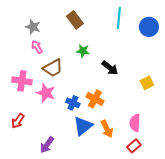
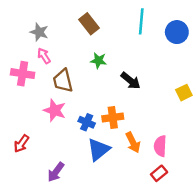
brown trapezoid: (53, 68) -> (63, 81), turned 105
pink cross: (22, 81) -> (23, 74), moved
yellow square: (147, 83) -> (184, 93), moved
orange cross: (95, 99) -> (113, 118), turned -36
orange arrow: (107, 129) -> (133, 142), moved

